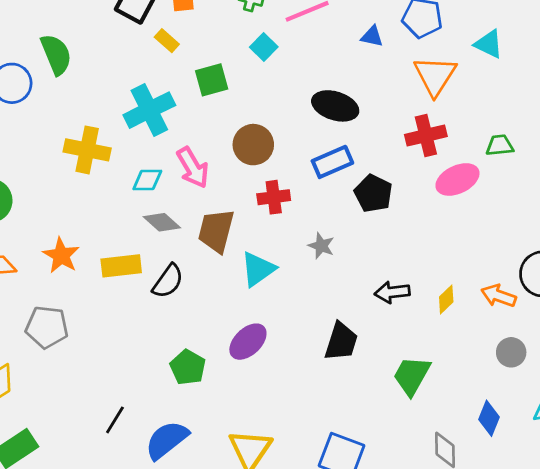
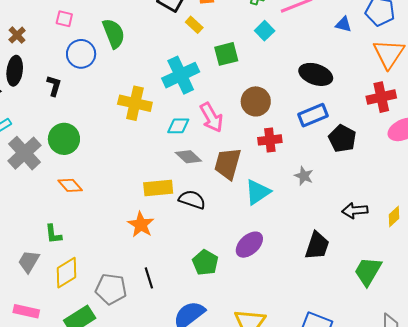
orange star: (61, 255) -> (141, 225), moved
black semicircle: (168, 281) -> (192, 200), turned -108
gray pentagon: (47, 327) -> (111, 289), moved
black line: (115, 420) -> (149, 278), moved, turned -50

